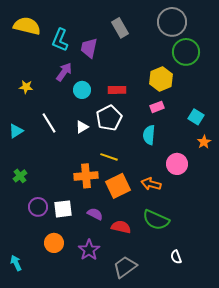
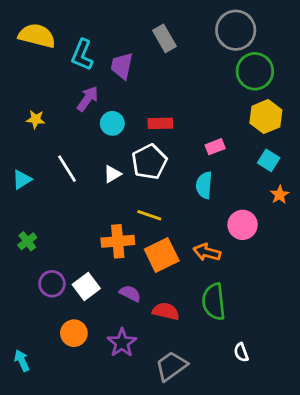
yellow hexagon: (161, 79) -> (266, 117), moved
white square: (63, 209) -> (86, 287), turned -30
green semicircle: (156, 220) -> (214, 302), turned 60

